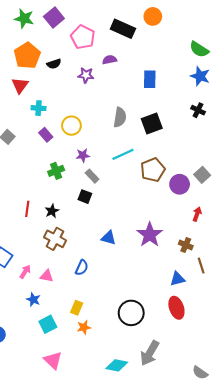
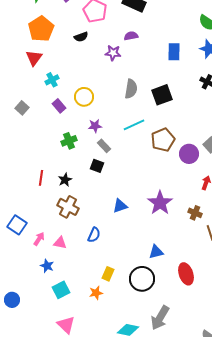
purple semicircle: (110, 60) -> (131, 36), moved
black semicircle: (54, 64) -> (81, 37), moved
purple star: (86, 75) -> (113, 53), moved
blue rectangle: (150, 79) -> (174, 52), moved
cyan cross: (39, 108) -> (52, 80), turned -32
blue triangle: (109, 238) -> (120, 206), turned -35
blue triangle: (177, 279) -> (156, 252), moved
yellow rectangle: (77, 308) -> (108, 274), moved

